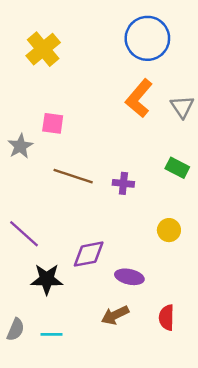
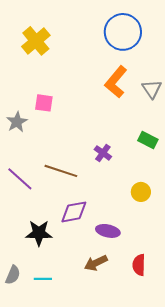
brown line: (73, 176) -> (61, 171), moved
purple cross: (123, 183) -> (103, 153), turned 30
purple line: (24, 234) -> (20, 179), moved

